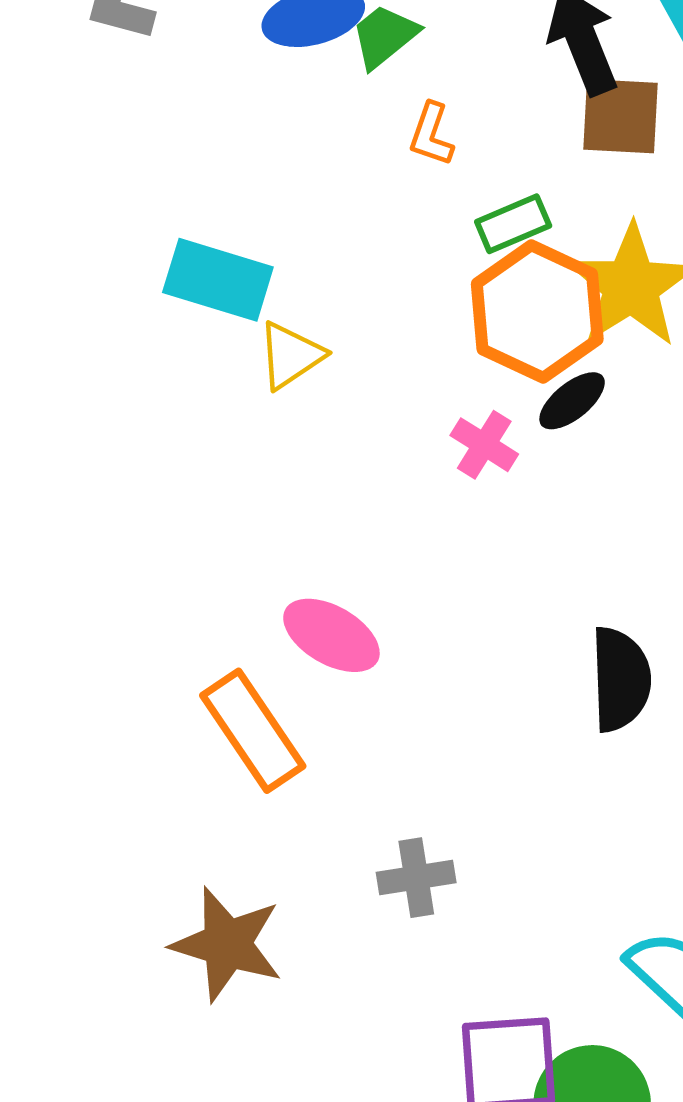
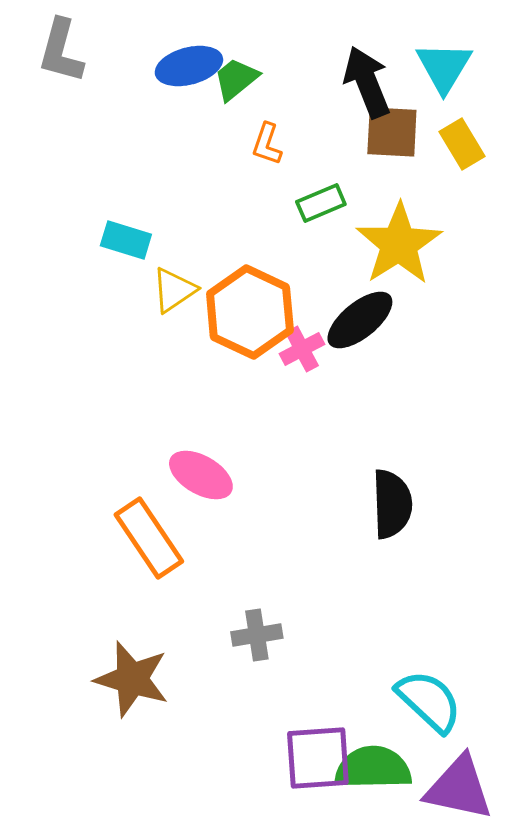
cyan rectangle: (218, 280) -> (126, 240), size x0.7
orange hexagon: (537, 312) -> (250, 312), moved
black ellipse: (572, 401) -> (360, 320), size x1.5
pink cross: (484, 445) -> (302, 349), turned 30

